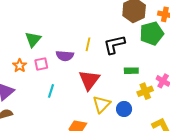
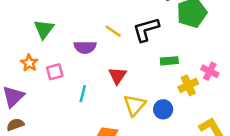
yellow line: (88, 44) -> (113, 31), turned -64
pink square: (41, 64) -> (55, 72), moved
red triangle: (89, 80) -> (117, 76), size x0.7
cyan line: (51, 91) -> (83, 94), moved

